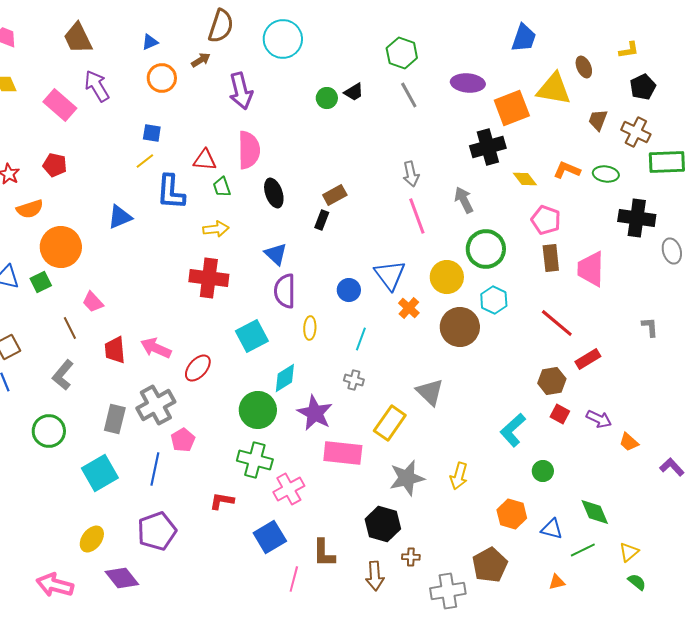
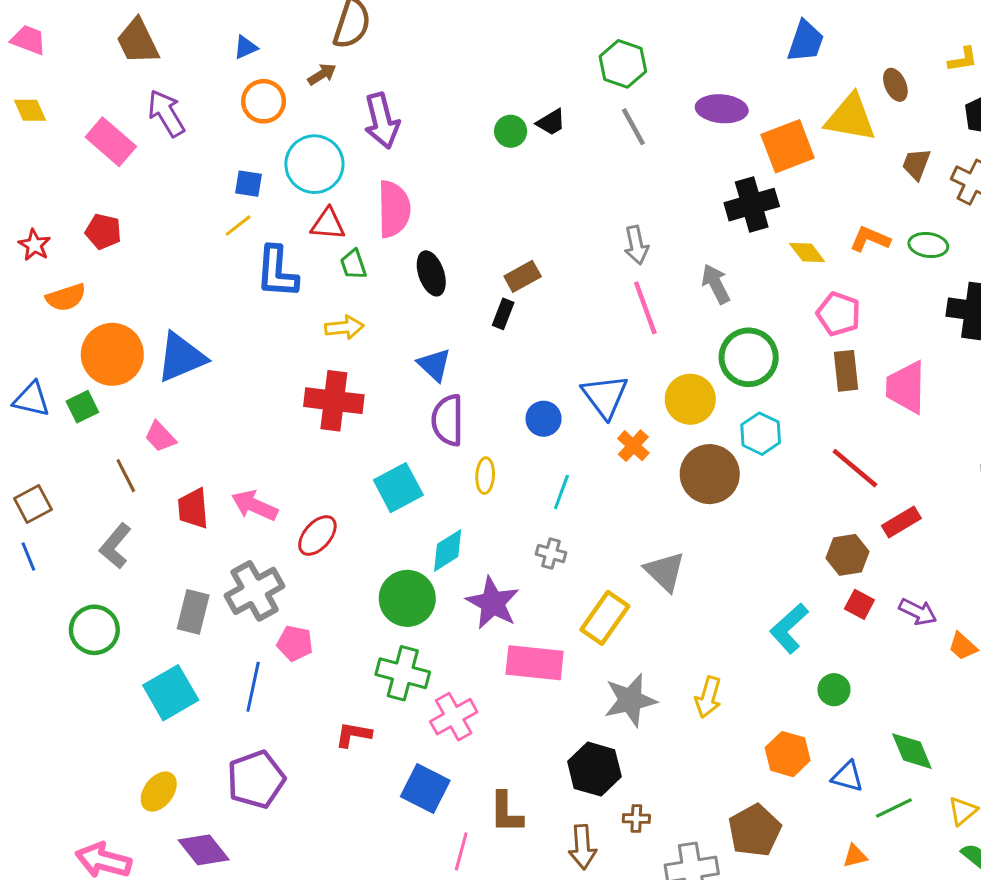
cyan circle: (283, 39) -> (314, 164), moved
blue triangle: (120, 217) -> (181, 357), moved, size x1.4
pink pentagon: (183, 440) -> (295, 643), turned -30
blue square: (270, 537) -> (425, 789), turned -32

